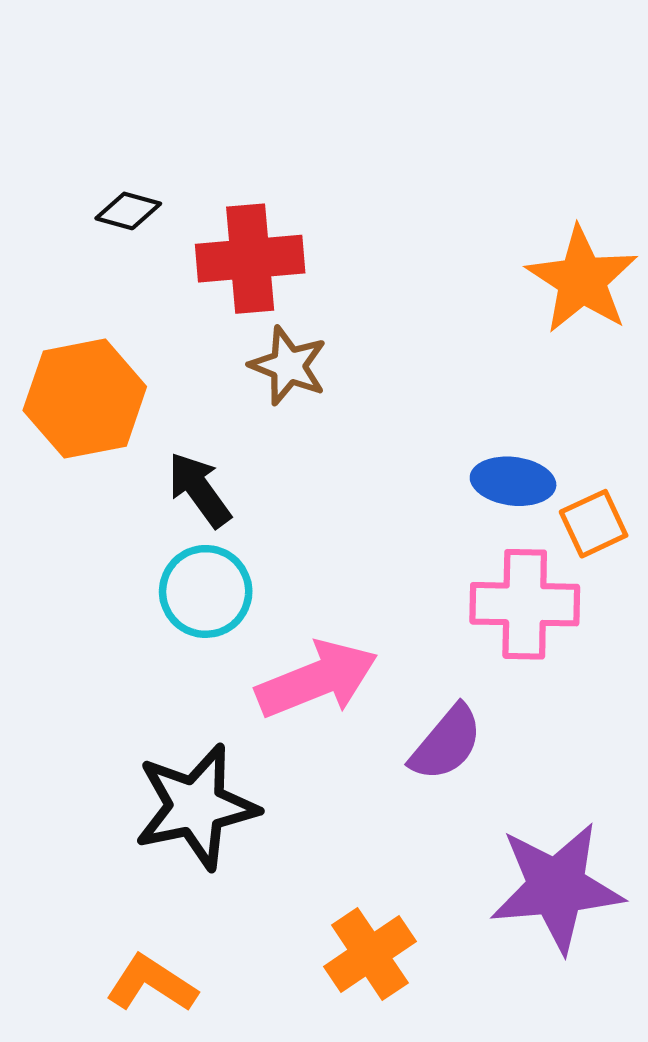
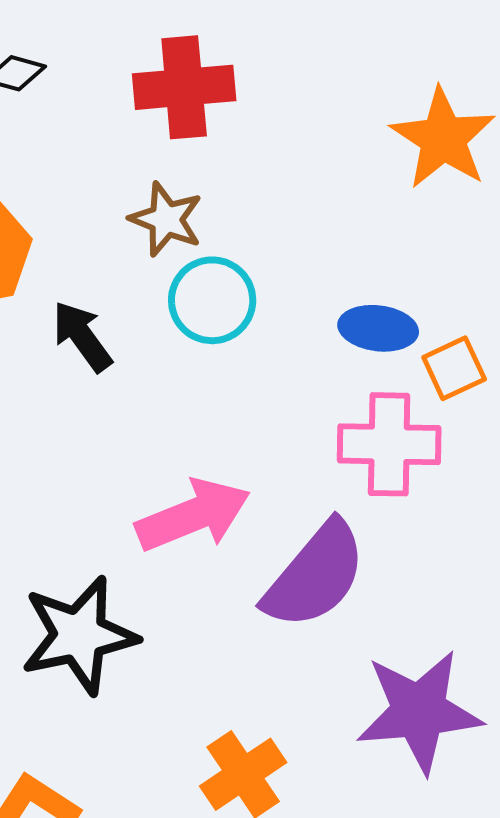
red cross: (250, 259) -> (184, 87), moved
cyan circle: (206, 591) -> (212, 300), moved
purple semicircle: (446, 743) -> (315, 575), size x1.5

